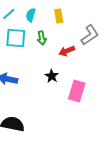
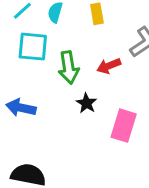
green arrow: (42, 38) -> (69, 67), moved, size x1.5

